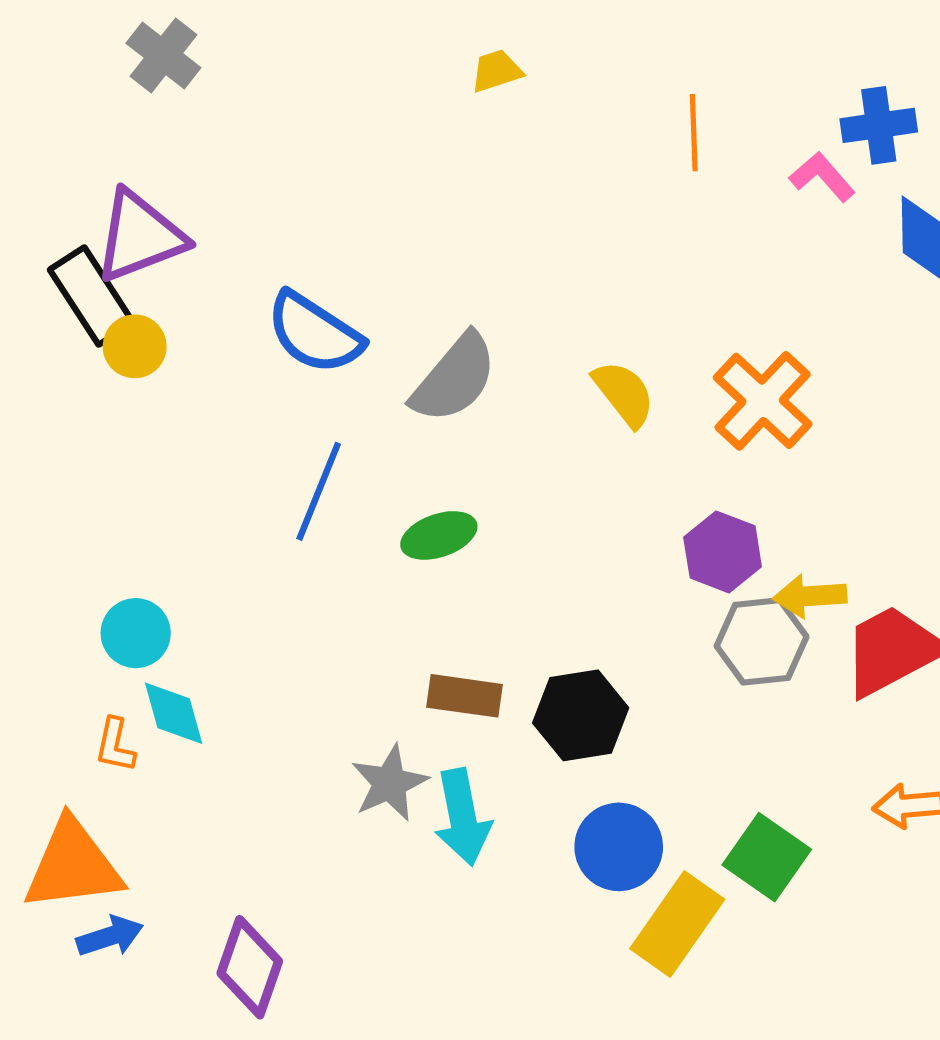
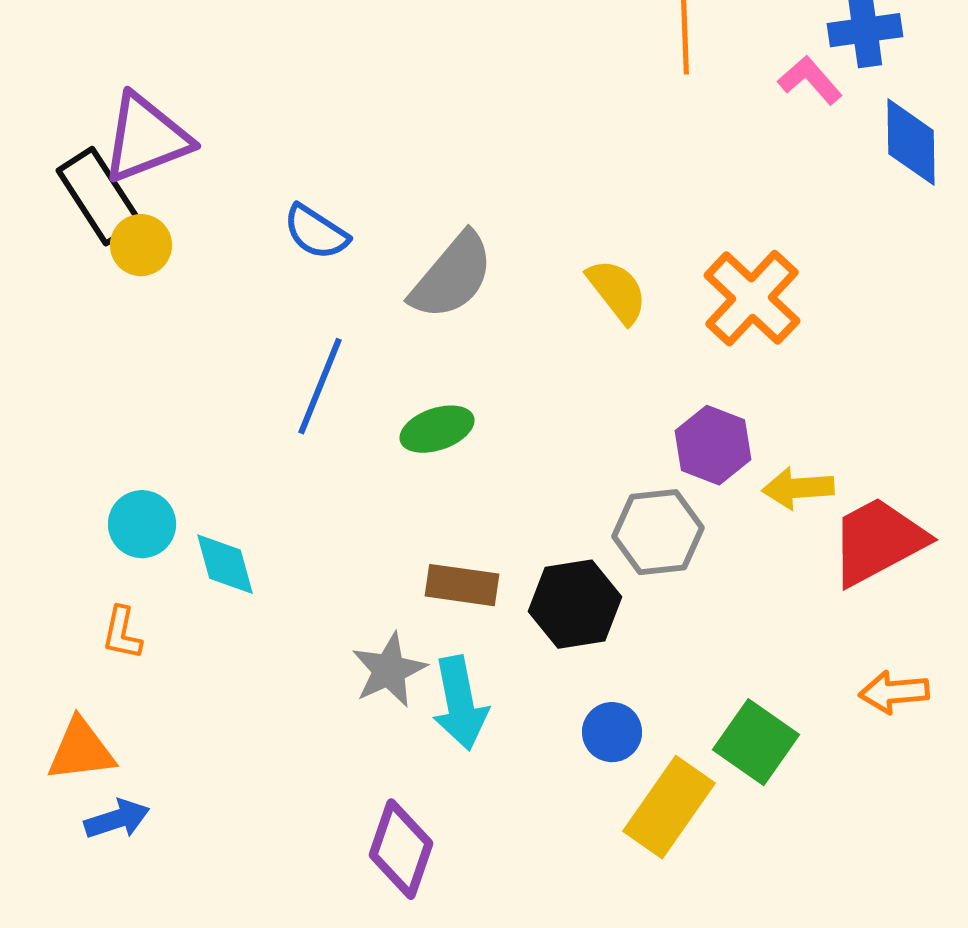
blue semicircle: (314, 333) -> (316, 232), size x0.7
gray hexagon: (762, 641) -> (658, 532), moved
cyan diamond: (174, 713) -> (225, 564), moved
blue circle: (619, 847) -> (612, 732), size x0.7
orange triangle: (73, 865) -> (81, 750), size x0.7
purple diamond: (250, 967) -> (401, 849), moved

